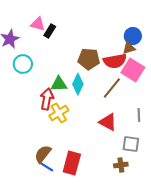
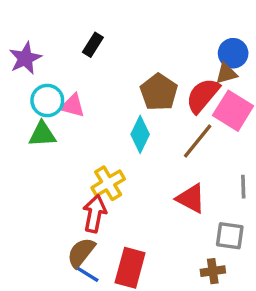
pink triangle: (38, 24) -> (73, 106), moved
brown pentagon: (89, 59) -> (159, 92), turned 30
red semicircle: (115, 61) -> (203, 95), turned 140
green triangle: (59, 84) -> (42, 134), moved
red arrow: (47, 99) -> (95, 214), moved

